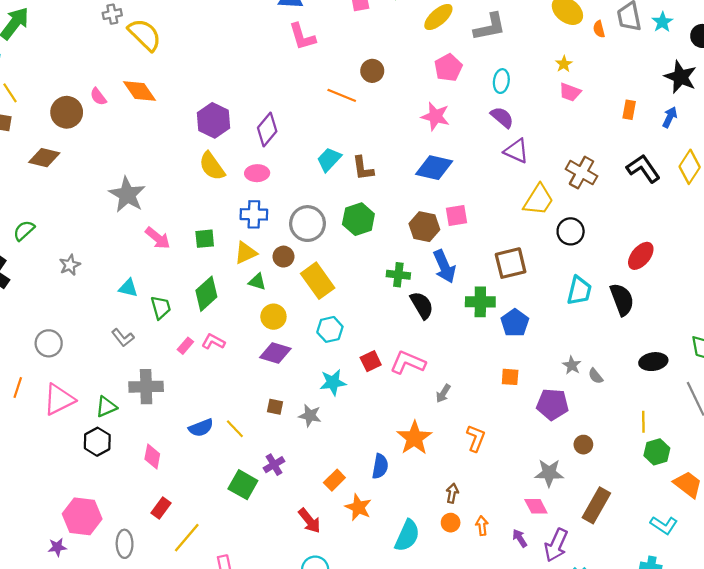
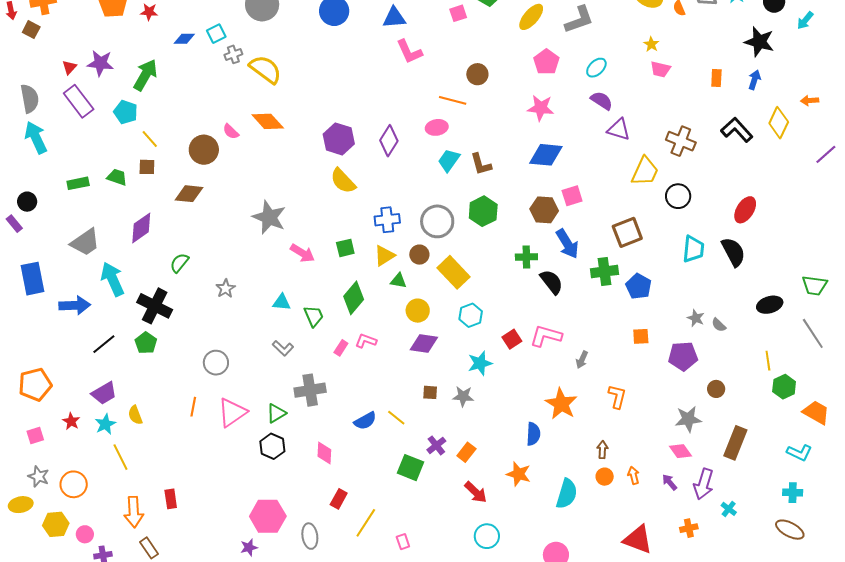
cyan ellipse: (501, 81) -> (596, 68), turned 45
pink ellipse: (257, 173) -> (437, 127), moved
orange rectangle: (334, 480) -> (466, 452), moved

